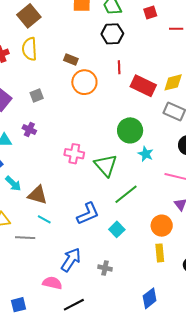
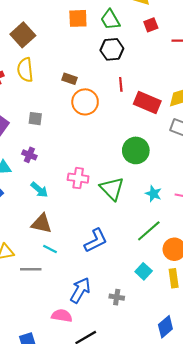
gray square: (37, 95) -> (35, 119), turned 32
cyan star: (146, 154) -> (153, 194), moved
cyan arrow: (13, 184) -> (39, 190), moved
green line: (126, 194) -> (149, 231), moved
cyan square: (117, 229) -> (144, 271), moved

